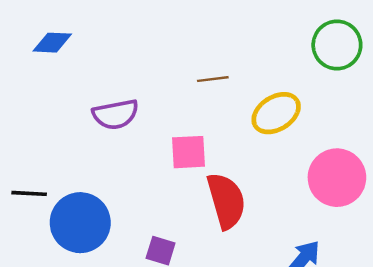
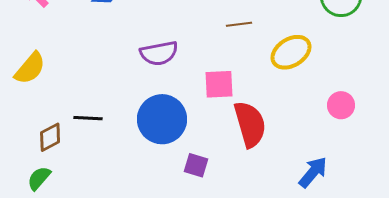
pink circle: (337, 178) -> (341, 105), size x0.6
blue circle: (80, 223) -> (162, 119), moved

